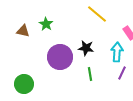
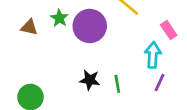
black star: (86, 48) -> (90, 80), moved
purple circle: (60, 57) -> (90, 26), moved

